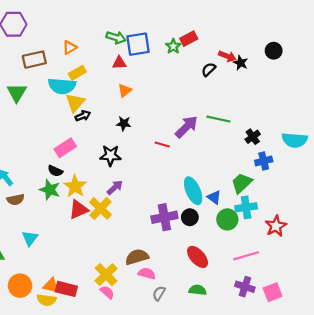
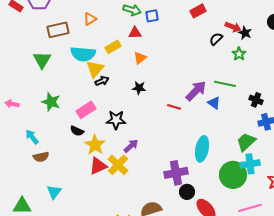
blue square: (138, 44) -> (152, 16), size x0.6
green star: (173, 46) -> (239, 54), moved
yellow rectangle: (77, 73) -> (113, 47), moved
black cross: (253, 137) -> (256, 100), turned -32
black star: (110, 155) -> (116, 120), moved
green star: (50, 190) -> (51, 102), moved
cyan ellipse: (193, 191) -> (202, 149), turned 35
blue triangle: (214, 197) -> (214, 103), moved
black circle: (190, 217) -> (187, 192), moved
green circle: (227, 219) -> (233, 175), size x1.4

